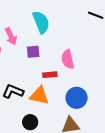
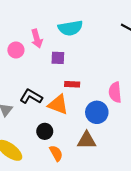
cyan semicircle: (41, 22) -> (70, 28), turned 95
pink semicircle: (68, 59) -> (115, 92), moved

